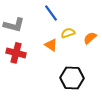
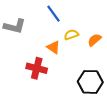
red cross: (16, 53) -> (37, 68), moved
black hexagon: (72, 78) -> (90, 82), moved

